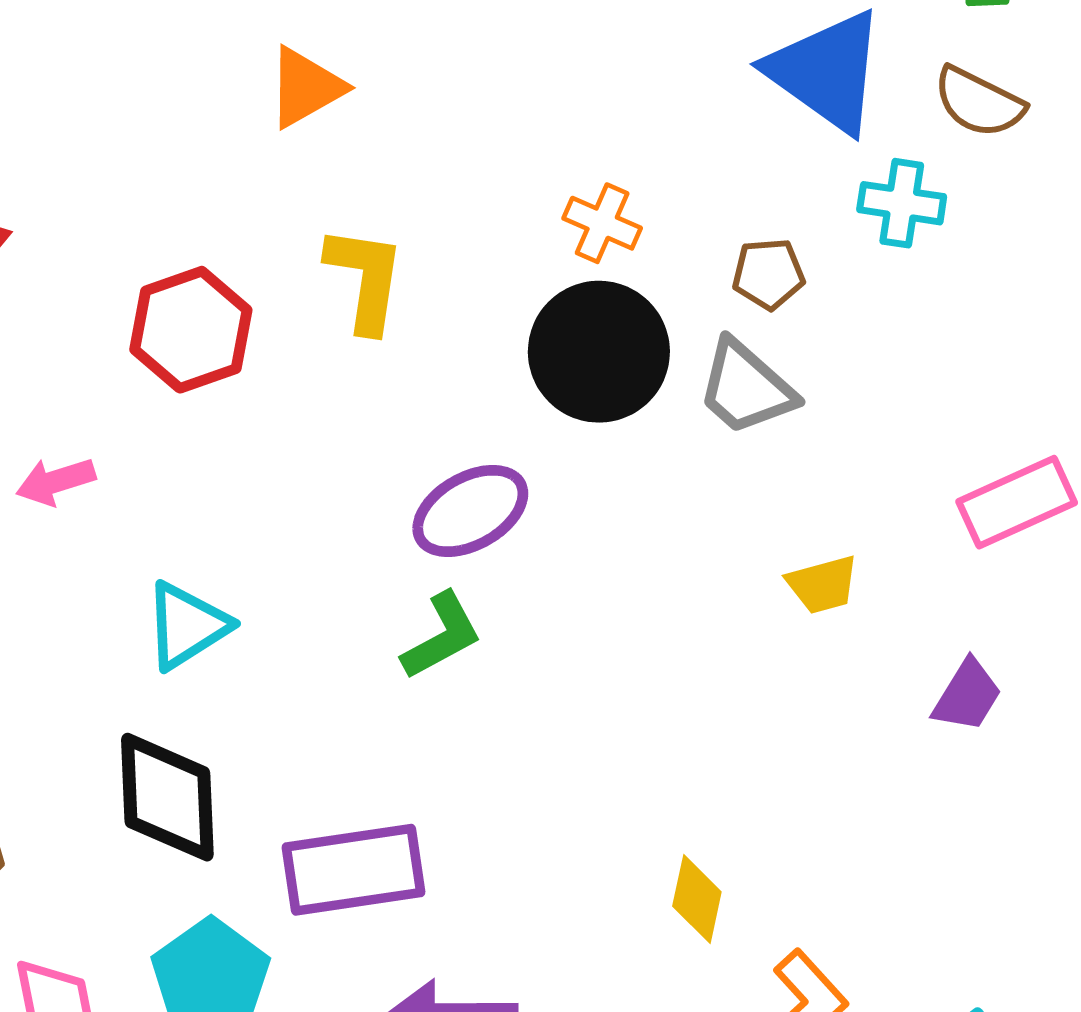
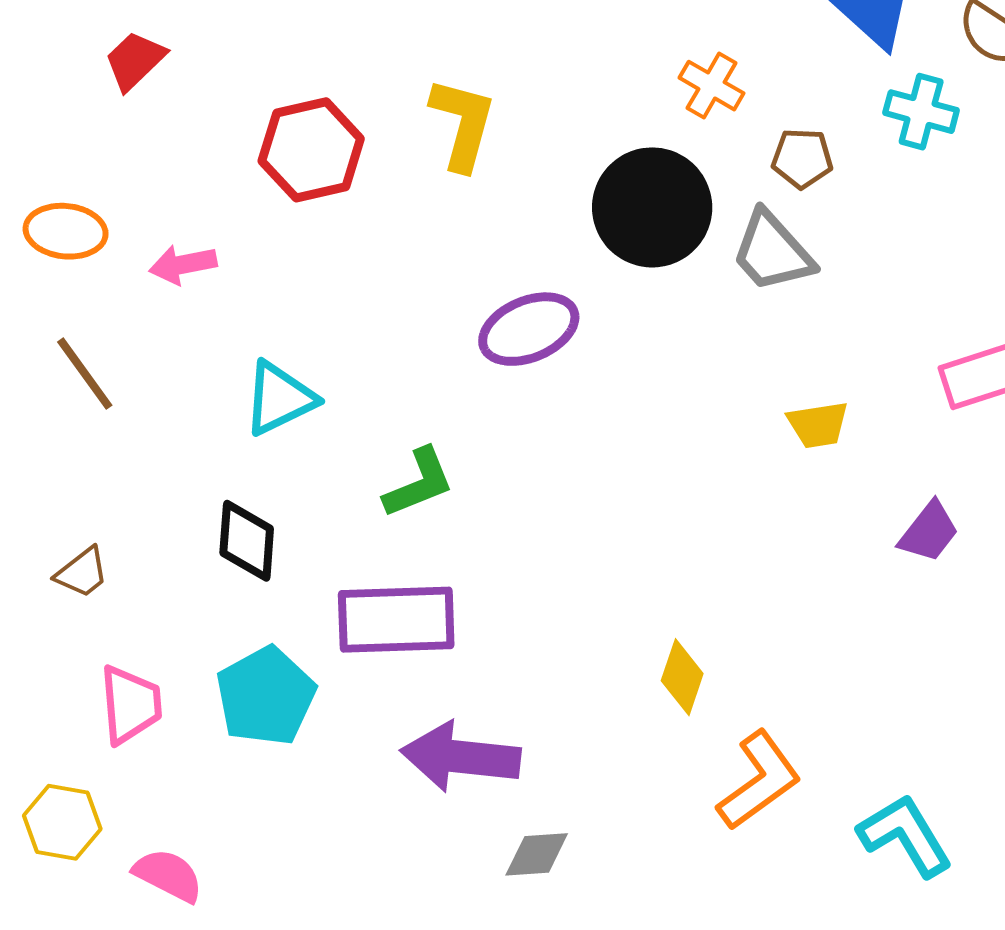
orange cross: (602, 223) -> (711, 86), moved
green L-shape: (442, 636) -> (419, 483), moved
black diamond: (167, 797) -> (247, 541), size x0.7

